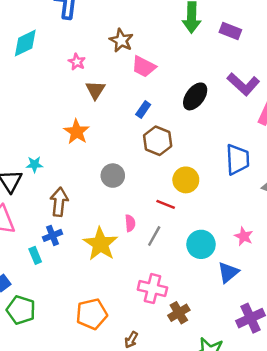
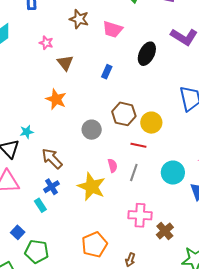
pink trapezoid: (144, 67) -> (113, 29), moved
brown hexagon: (158, 141) -> (124, 114), moved
brown arrow: (59, 202) -> (52, 159), turned -40

